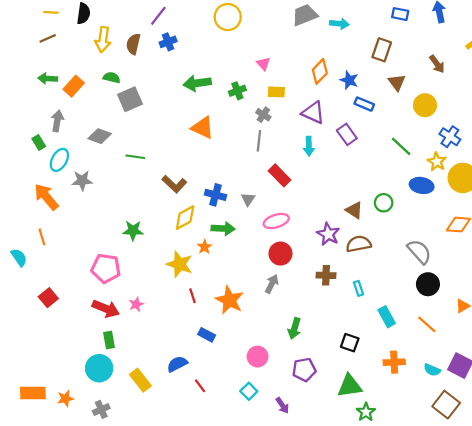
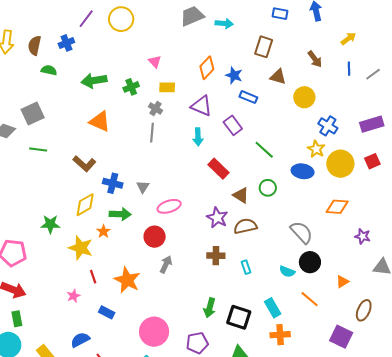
purple line: (158, 16) -> (86, 19), moved
green semicircle: (112, 78) -> (49, 70), moved
brown triangle: (397, 82) -> (278, 77), turned -36
gray square: (130, 99) -> (33, 113), moved
green line: (401, 146) -> (264, 150), moved
red rectangle: (280, 175) -> (218, 169), moved
brown L-shape: (174, 184) -> (84, 164), moved
green star: (133, 231) -> (50, 224), moved
red circle: (280, 254) -> (155, 237), moved
pink star: (136, 304) -> (73, 296), moved
cyan rectangle: (387, 317) -> (273, 308), moved
green arrow: (294, 328) -> (210, 308), moved
black square: (350, 343) -> (239, 317), size x1.4
pink circle: (258, 357) -> (154, 332), size x1.5
cyan semicircle: (432, 370) -> (287, 272), moved

